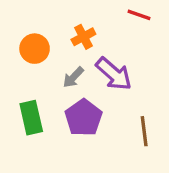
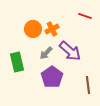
orange circle: (35, 49) -> (33, 29), moved
green rectangle: (31, 118) -> (17, 62), moved

